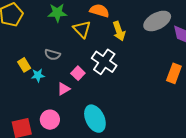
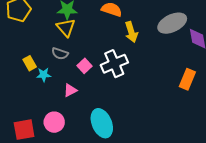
yellow triangle: (82, 29) -> (66, 28), moved
white cross: (104, 62) -> (114, 64), turned 30
pink square: (78, 73) -> (85, 66), moved

